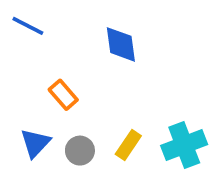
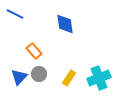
gray circle: (80, 151) -> (39, 74), moved

